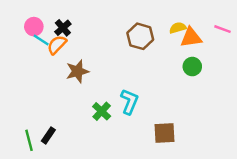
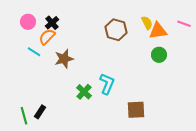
yellow semicircle: (178, 28) -> (147, 23), turned 80
cyan line: (41, 40) -> (34, 52), moved

